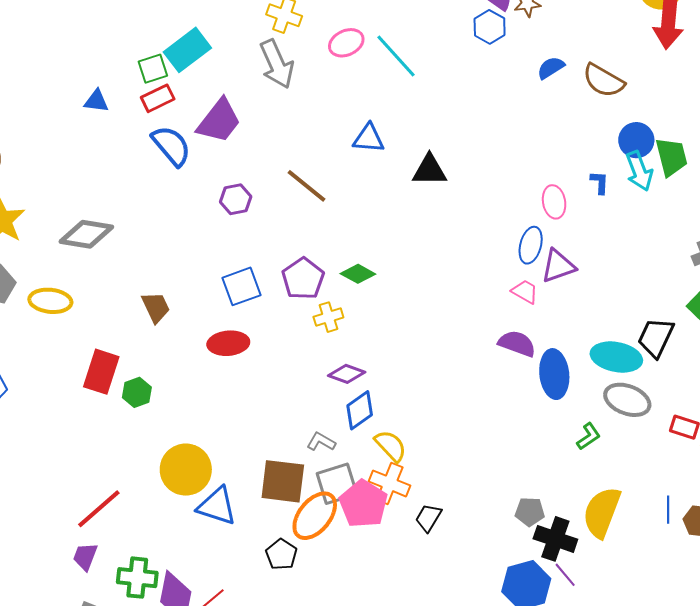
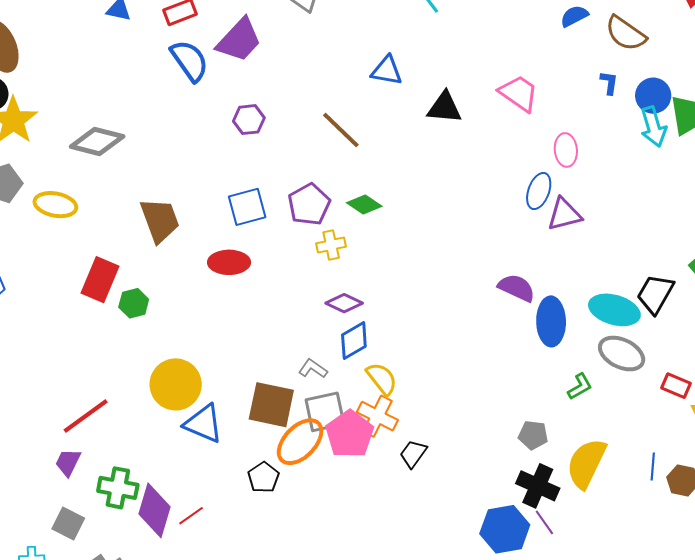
blue L-shape: (600, 182) -> (609, 83), moved
brown line: (306, 186) -> (341, 130), moved
pink trapezoid: (525, 292) -> (519, 93), moved, size x1.5
brown trapezoid: (156, 307) -> (160, 220), size x1.4
gray pentagon: (530, 512) -> (533, 435), moved

